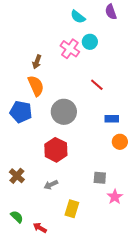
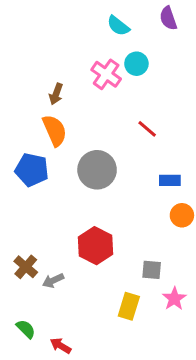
red hexagon: (56, 150) -> (96, 246), moved
gray arrow: (51, 185) -> (53, 280), moved
yellow rectangle: (72, 209) -> (129, 306), moved

